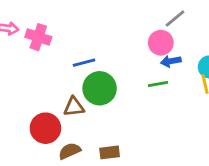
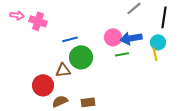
pink circle: (161, 43) -> (113, 37), moved
blue arrow: (171, 61) -> (131, 38), size x1.5

